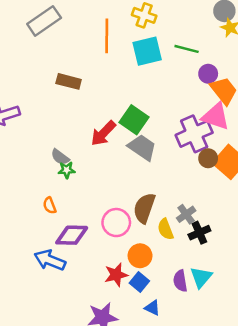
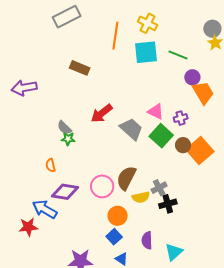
pink triangle: (216, 116) -> (156, 112), moved, size x0.7
green square: (134, 120) -> (161, 136), moved
purple cross: (194, 134) -> (181, 118), moved, size x0.5
yellow semicircle: (165, 229) -> (141, 197), turned -90
red star: (116, 275) -> (28, 227), moved
cyan triangle: (201, 277) -> (174, 252), moved

